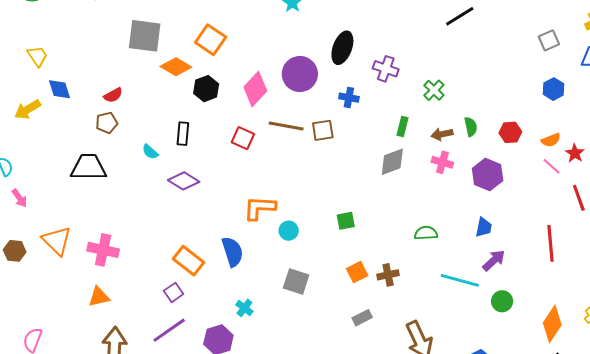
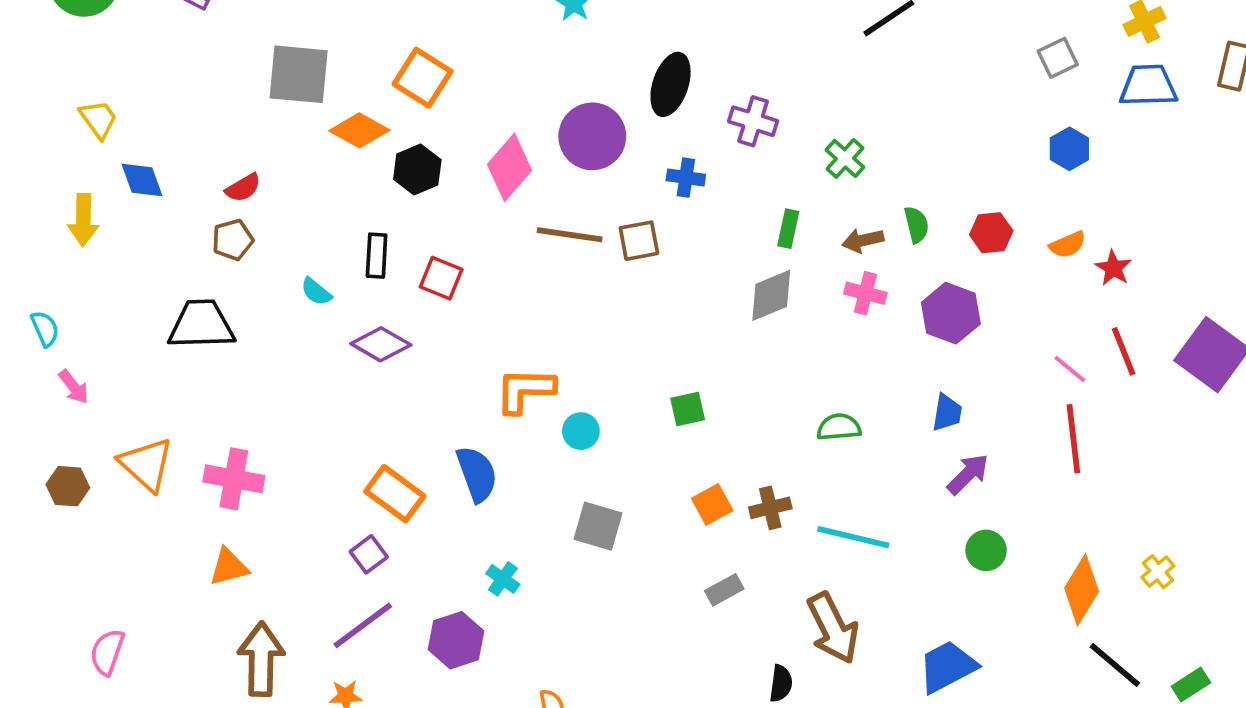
yellow arrow: (28, 109) -> (83, 220), turned -56
red square: (243, 138) -> (441, 278), moved
pink line: (552, 166) -> (1070, 369), moved
cyan line: (460, 280) -> (853, 537), moved

